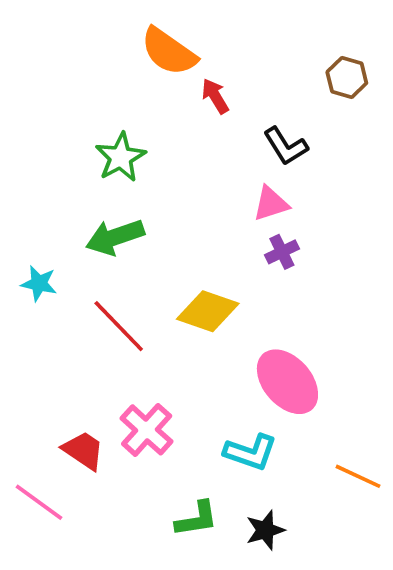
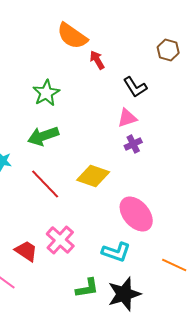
black star: (265, 530) -> (124, 294), size x1.6

